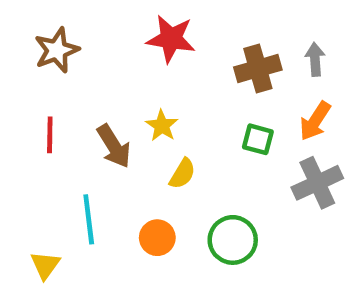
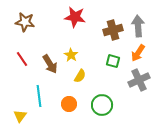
brown star: (57, 50) -> (25, 22), turned 30
gray arrow: (315, 59) -> (138, 26), size x1.5
red line: (50, 135) -> (22, 59), turned -35

